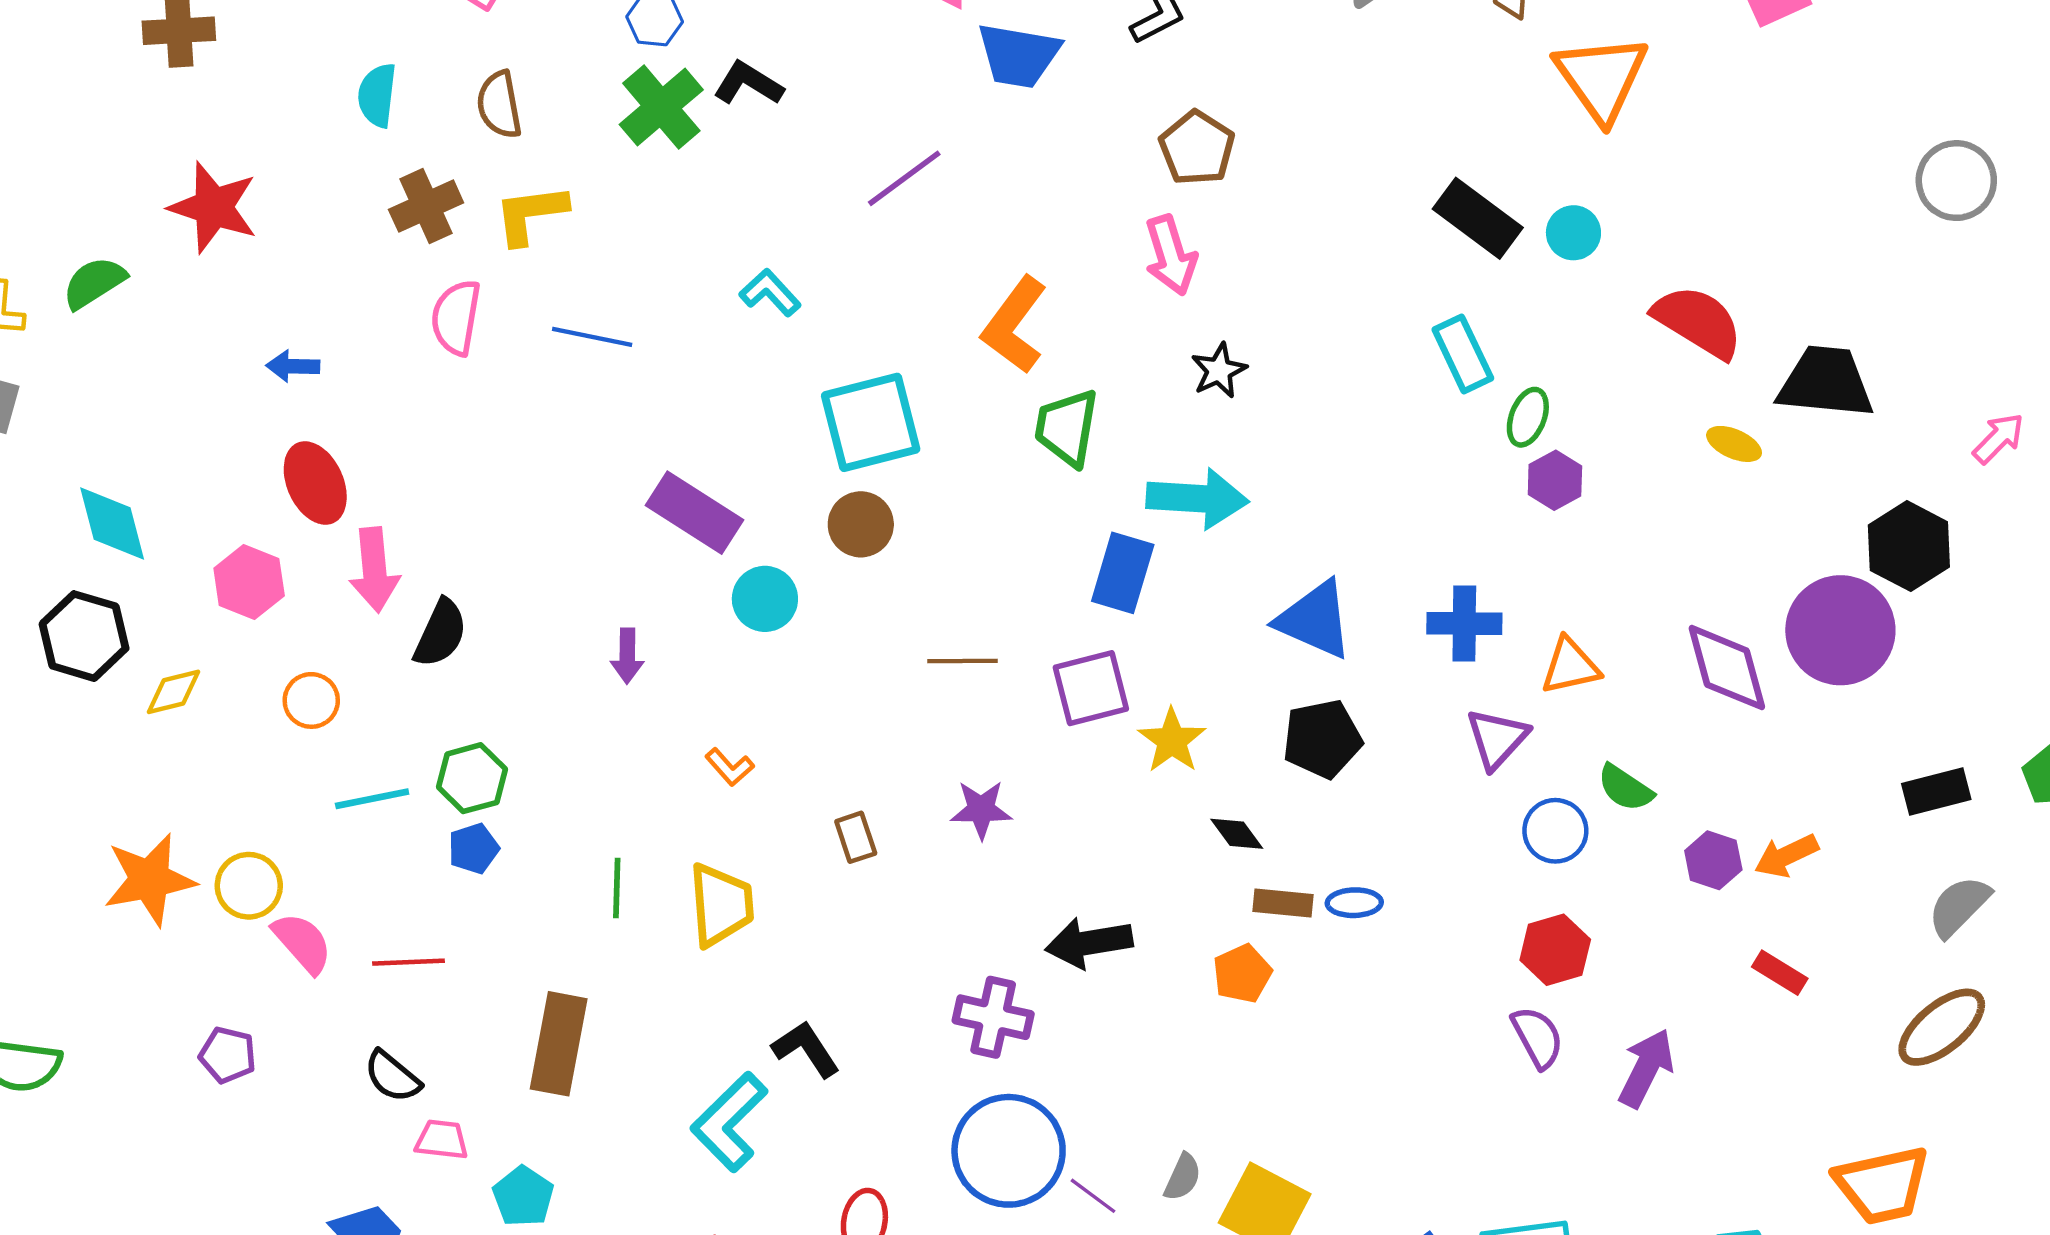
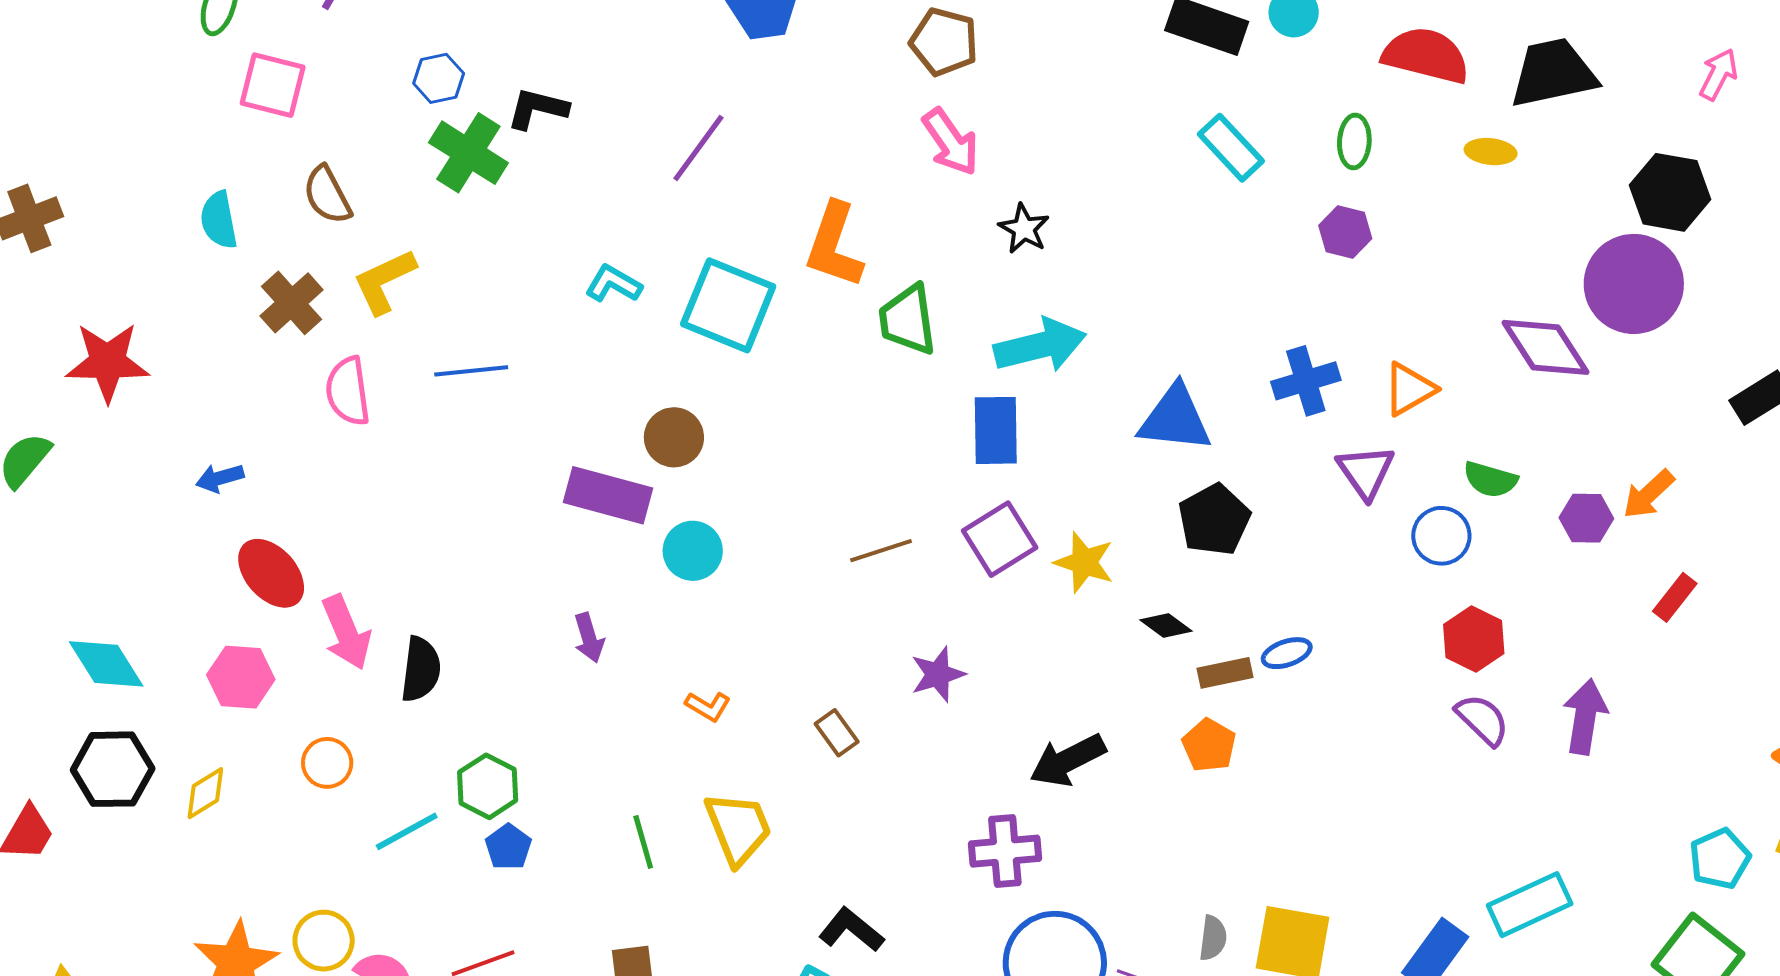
green ellipse: (1528, 417) -> (1354, 141), moved
cyan square: (871, 422) -> (728, 305), moved, turned -36
brown circle: (861, 524) -> (674, 437), moved
red rectangle: (1780, 973) -> (1675, 597), turned -66

